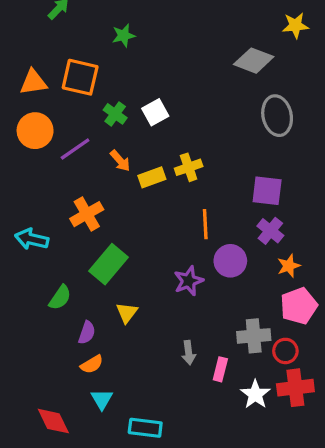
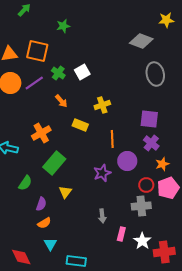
purple line: (75, 149) -> (34, 83), moved
yellow rectangle: (152, 177) -> (80, 125), moved, turned 42
red circle: (285, 351) -> (146, 185), moved
pink rectangle: (220, 369) -> (121, 234), moved
red cross: (295, 388) -> (164, 252), moved

